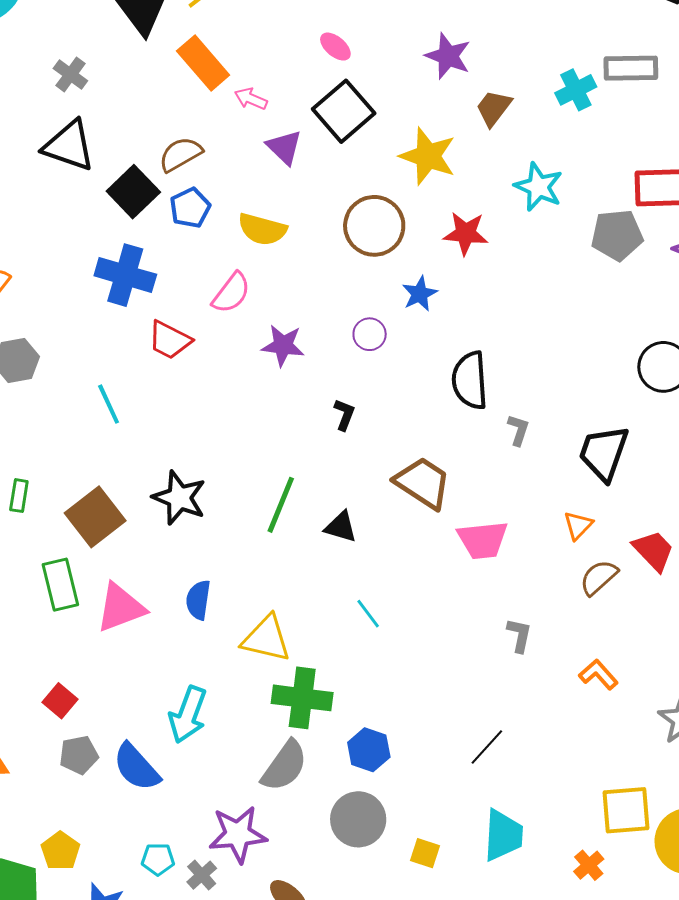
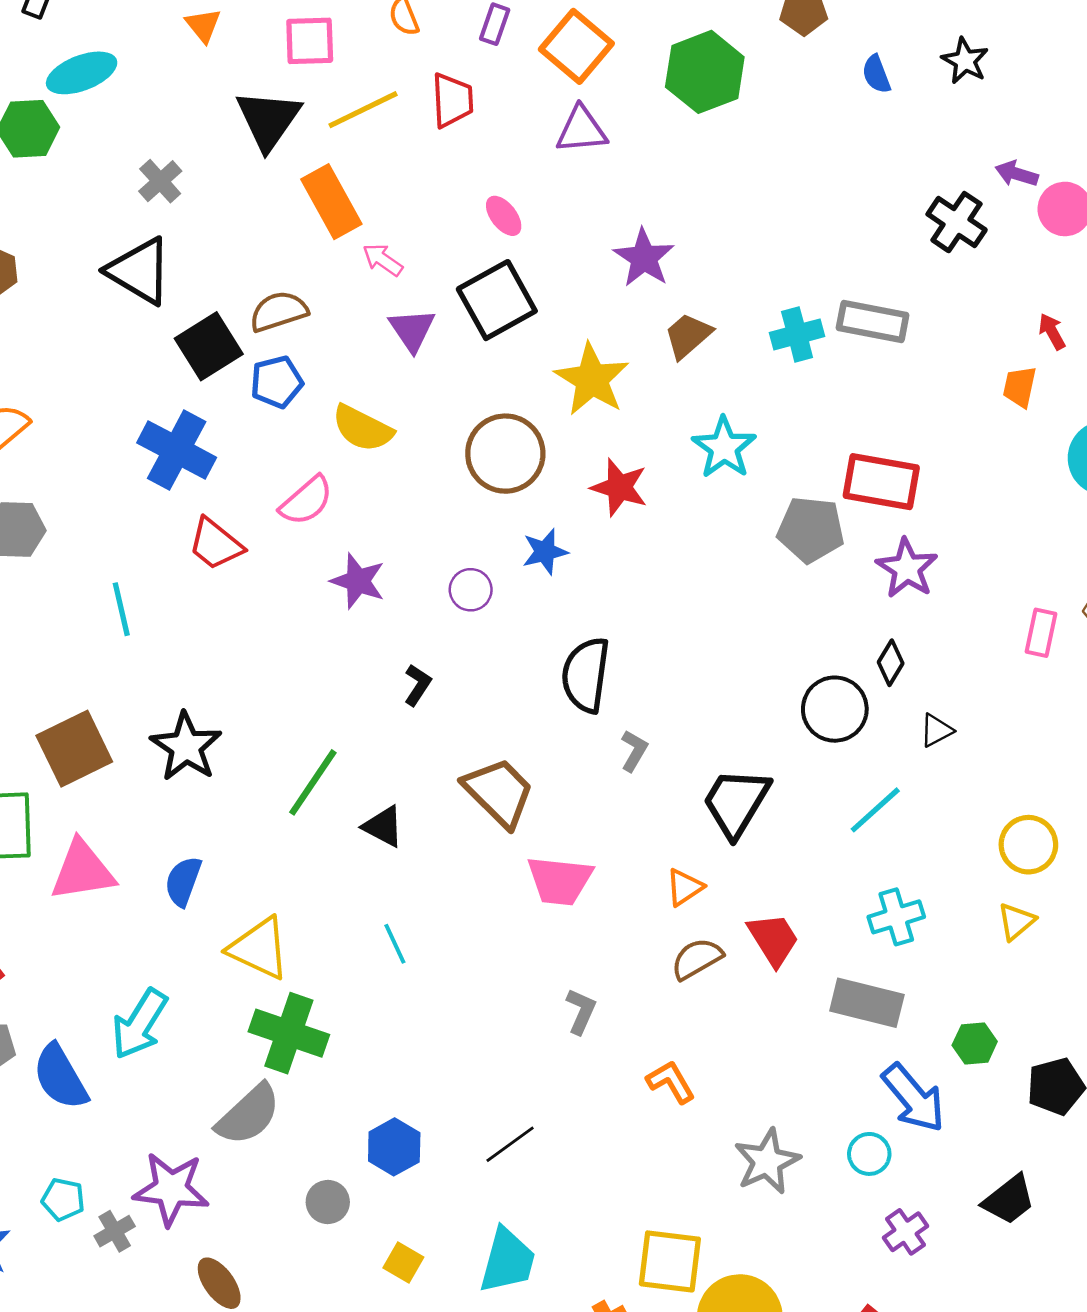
blue hexagon: (369, 750) -> (394, 1147), moved
gray circle: (358, 819) -> (328, 1202), size x0.6

